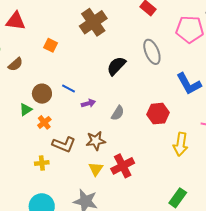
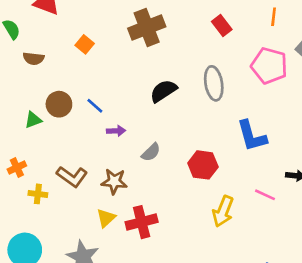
brown semicircle: (15, 64) -> (34, 58), turned 35
orange cross: (44, 122) -> (17, 167), moved

